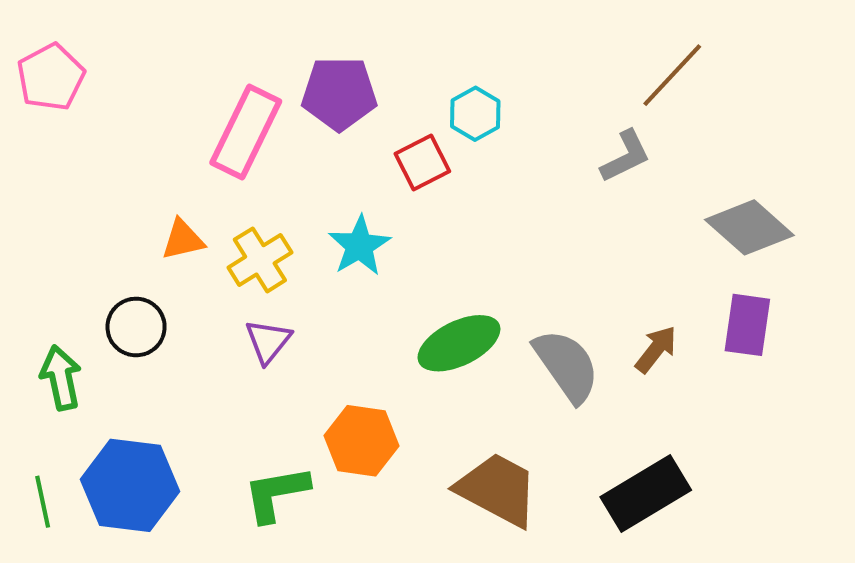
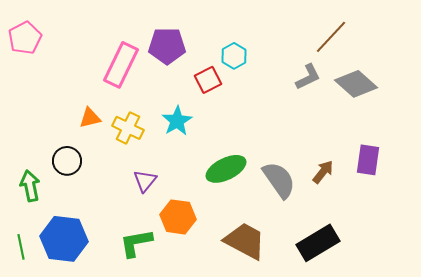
gray diamond: (749, 227) -> (356, 84), moved
yellow cross: (260, 260) -> (128, 128), turned -32
purple triangle: (268, 341) -> (145, 181), moved

